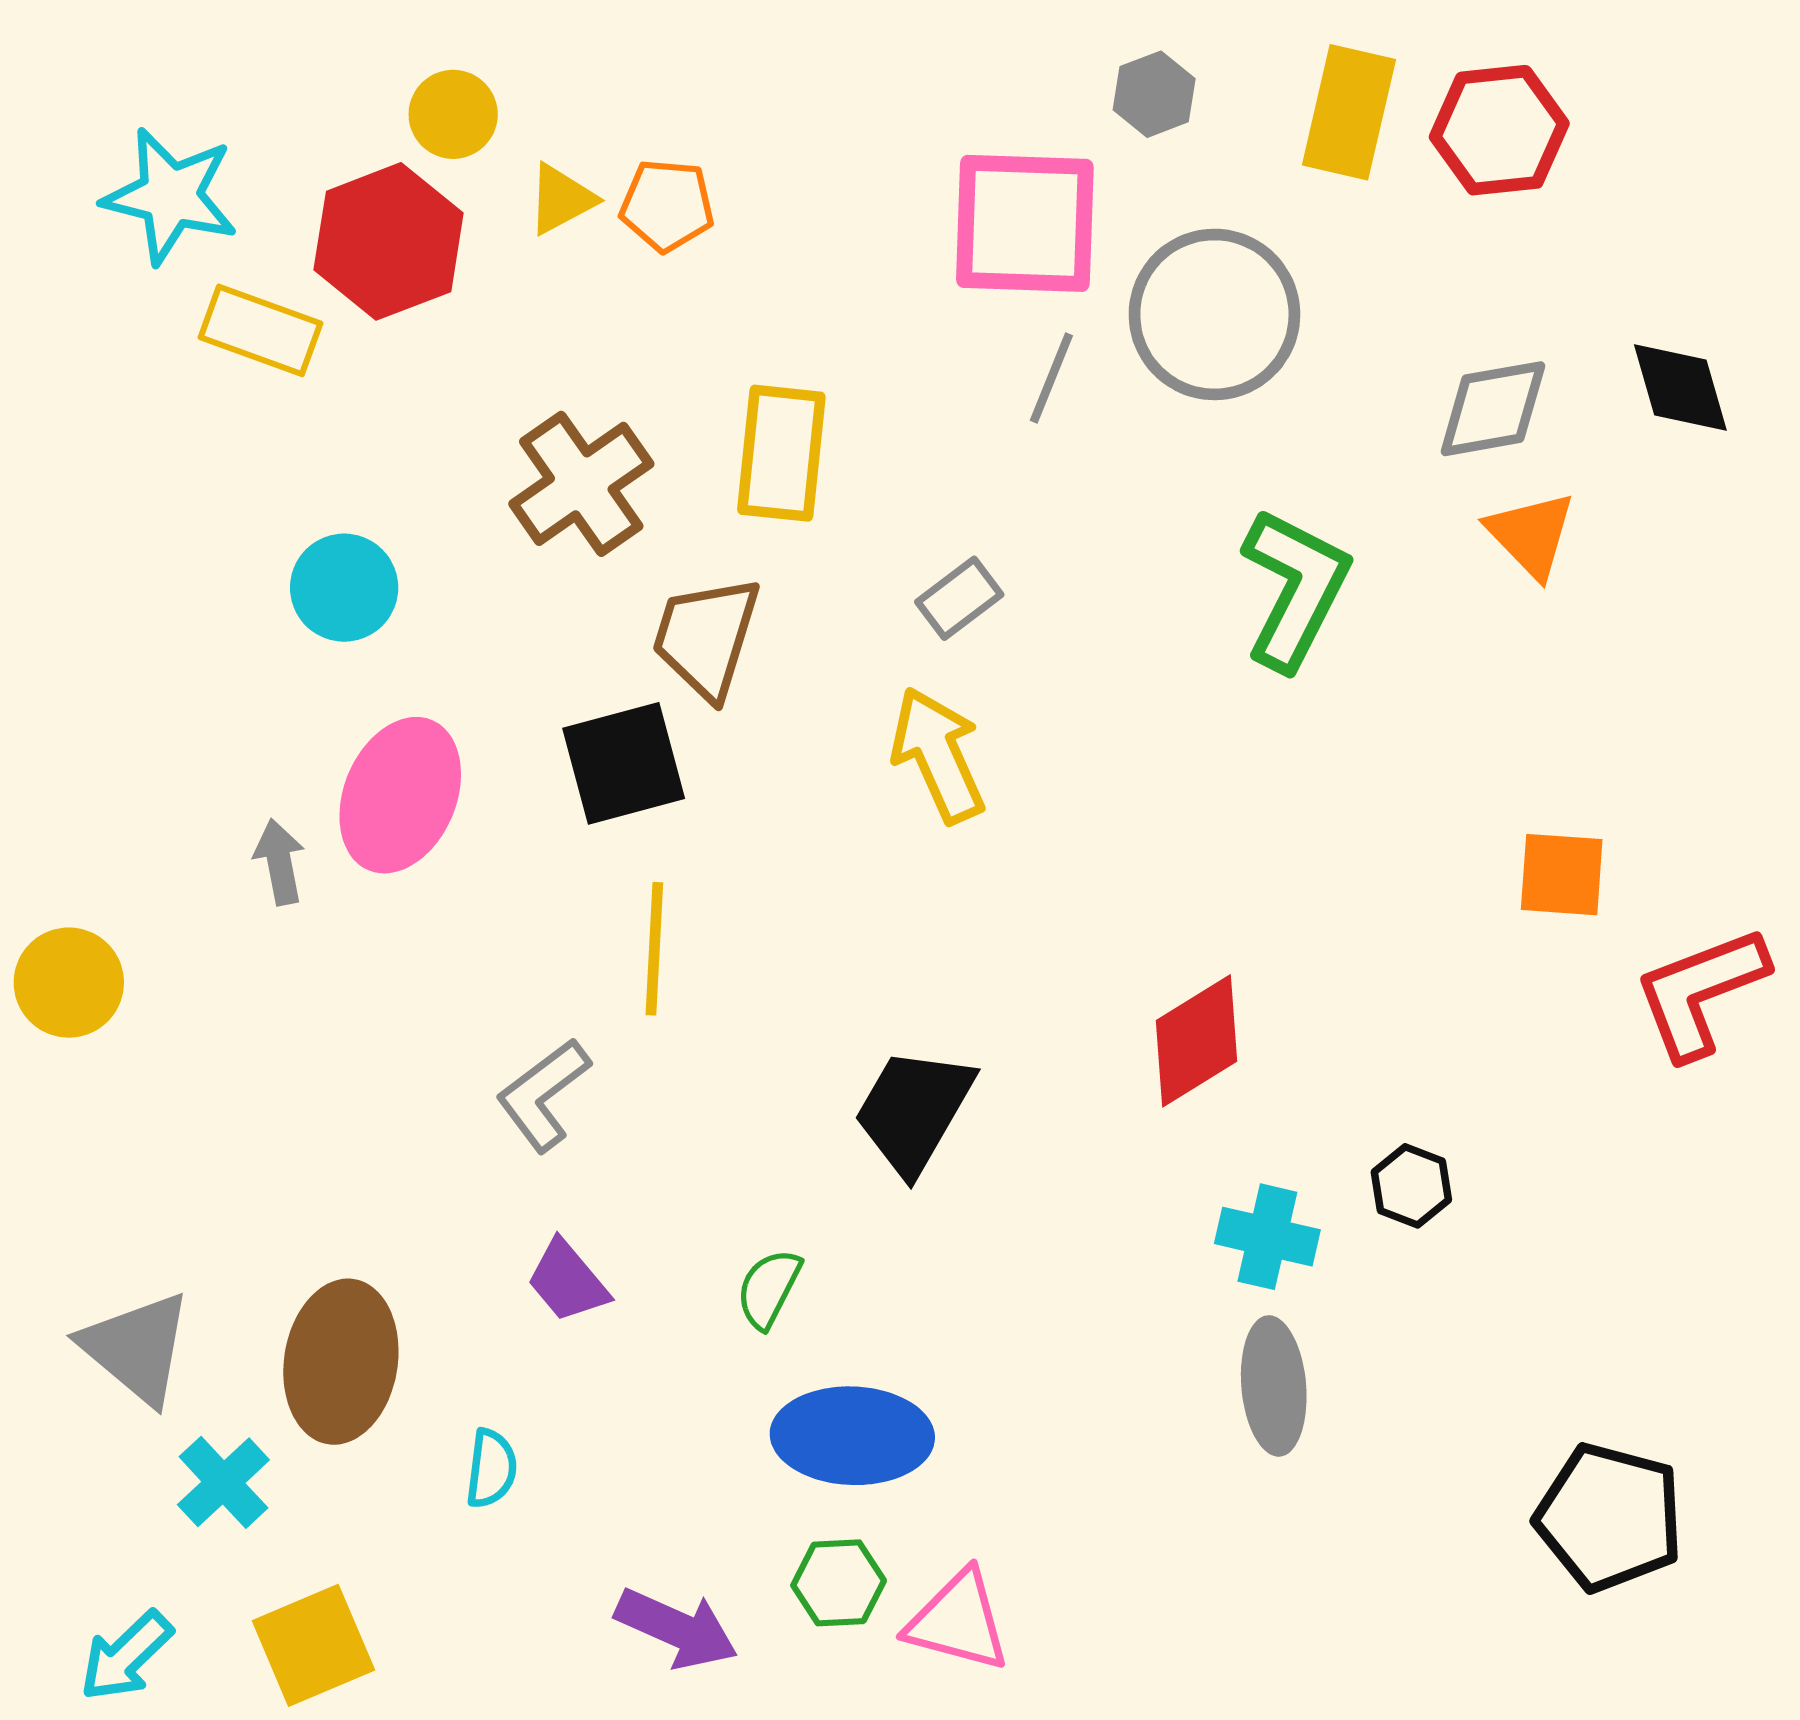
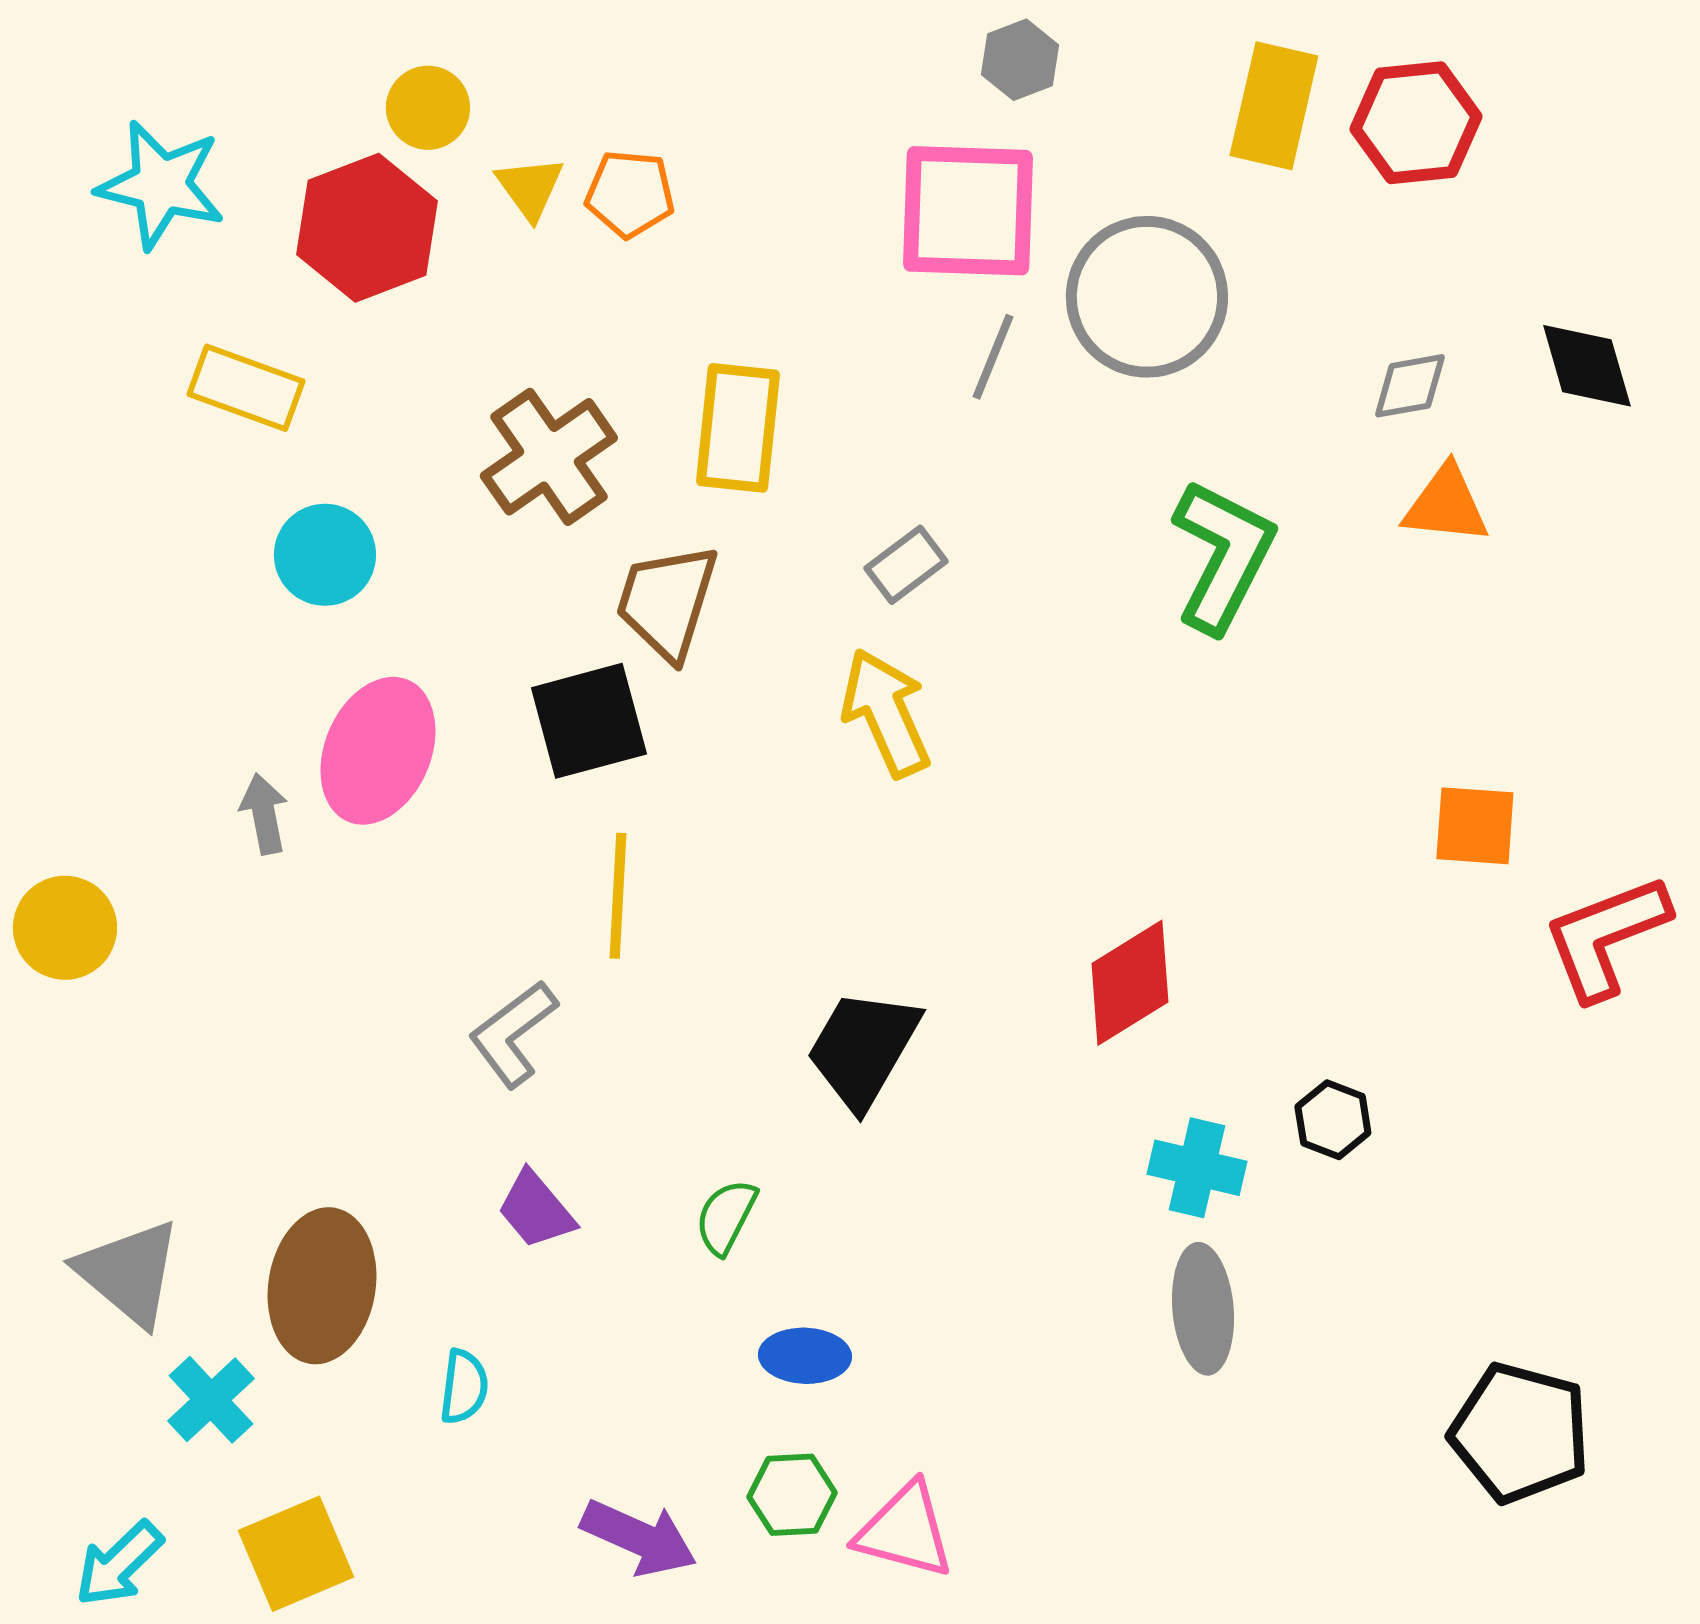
gray hexagon: (1154, 94) -> (1020, 60), moved
yellow triangle: (561, 199) -> (530, 188), turned -38
yellow rectangle: (260, 330) -> (246, 388), moved
gray diamond: (1493, 409) -> (1410, 386), size x0.7
orange triangle: (1531, 535) -> (1446, 505), turned -40
blue ellipse: (852, 1436) -> (805, 1356), size x0.6

